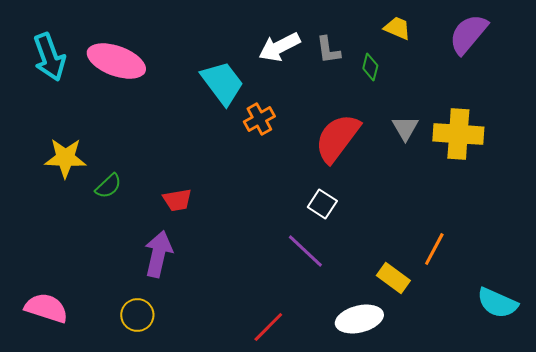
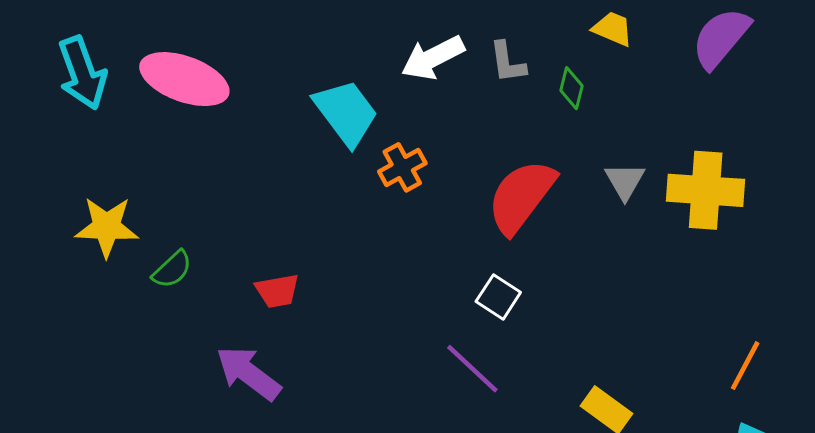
orange line: (434, 249) -> (745, 366), moved
purple arrow: (158, 254) -> (248, 373), turned -66

